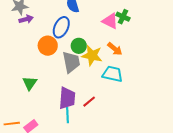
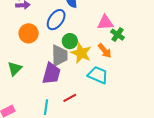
green cross: (123, 17) -> (117, 35), moved
pink triangle: (110, 21) -> (105, 23), turned -42
orange circle: (48, 46) -> (29, 33), moved
purple trapezoid: (67, 98) -> (51, 74), moved

